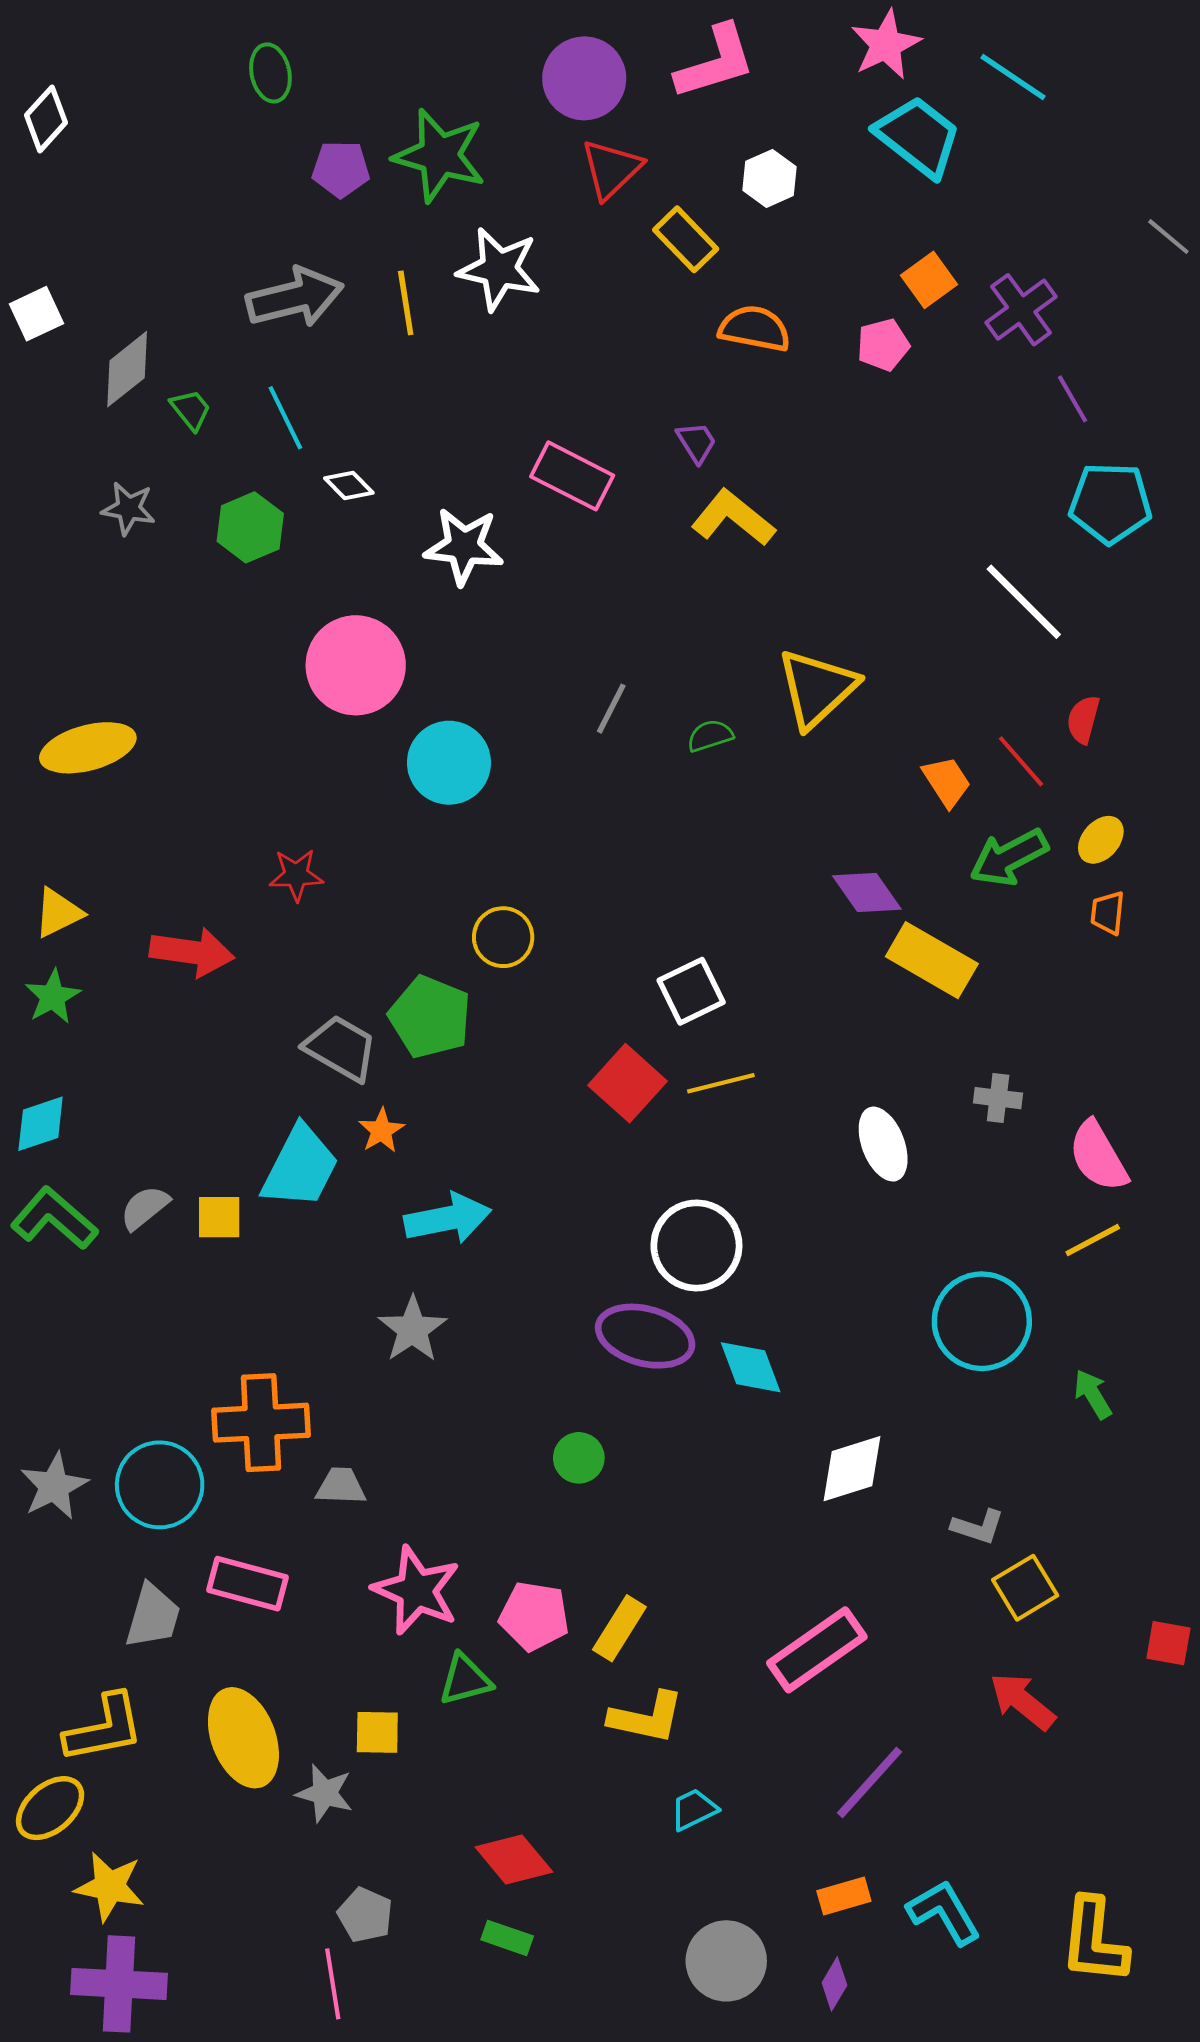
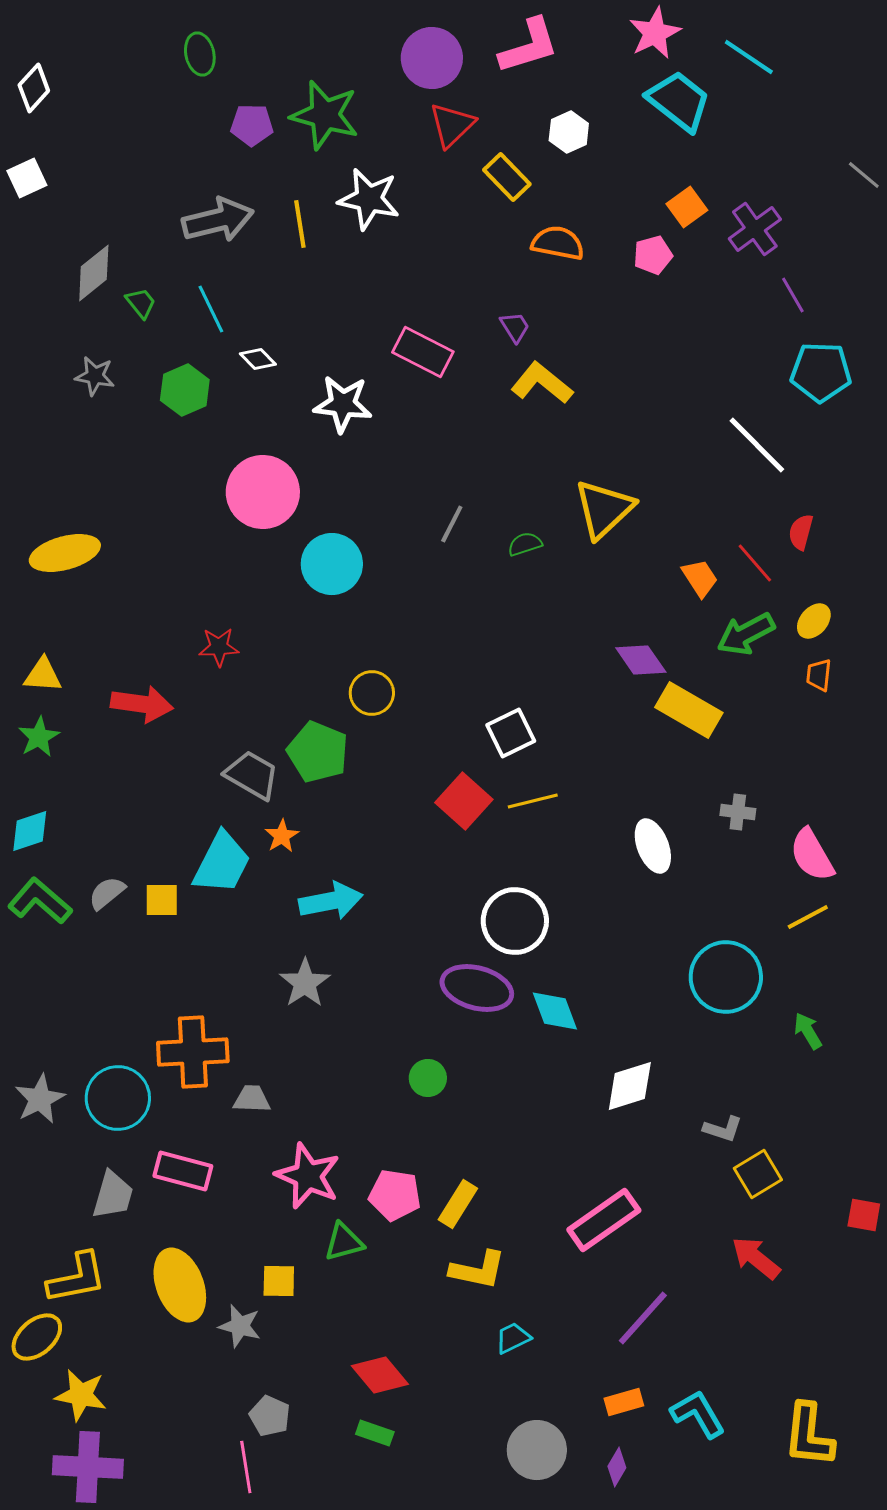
white square: (37, 314) -> (27, 178), moved
yellow triangle: (58, 913) -> (43, 675), turned 30

